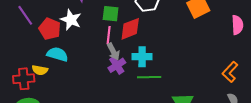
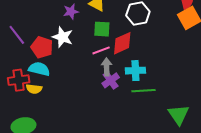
pink line: (109, 35) -> (101, 50), turned 66
gray arrow: (113, 52) -> (107, 67), turned -150
cyan semicircle: (57, 54) -> (39, 69), moved
red cross: (24, 79) -> (19, 80), moved

